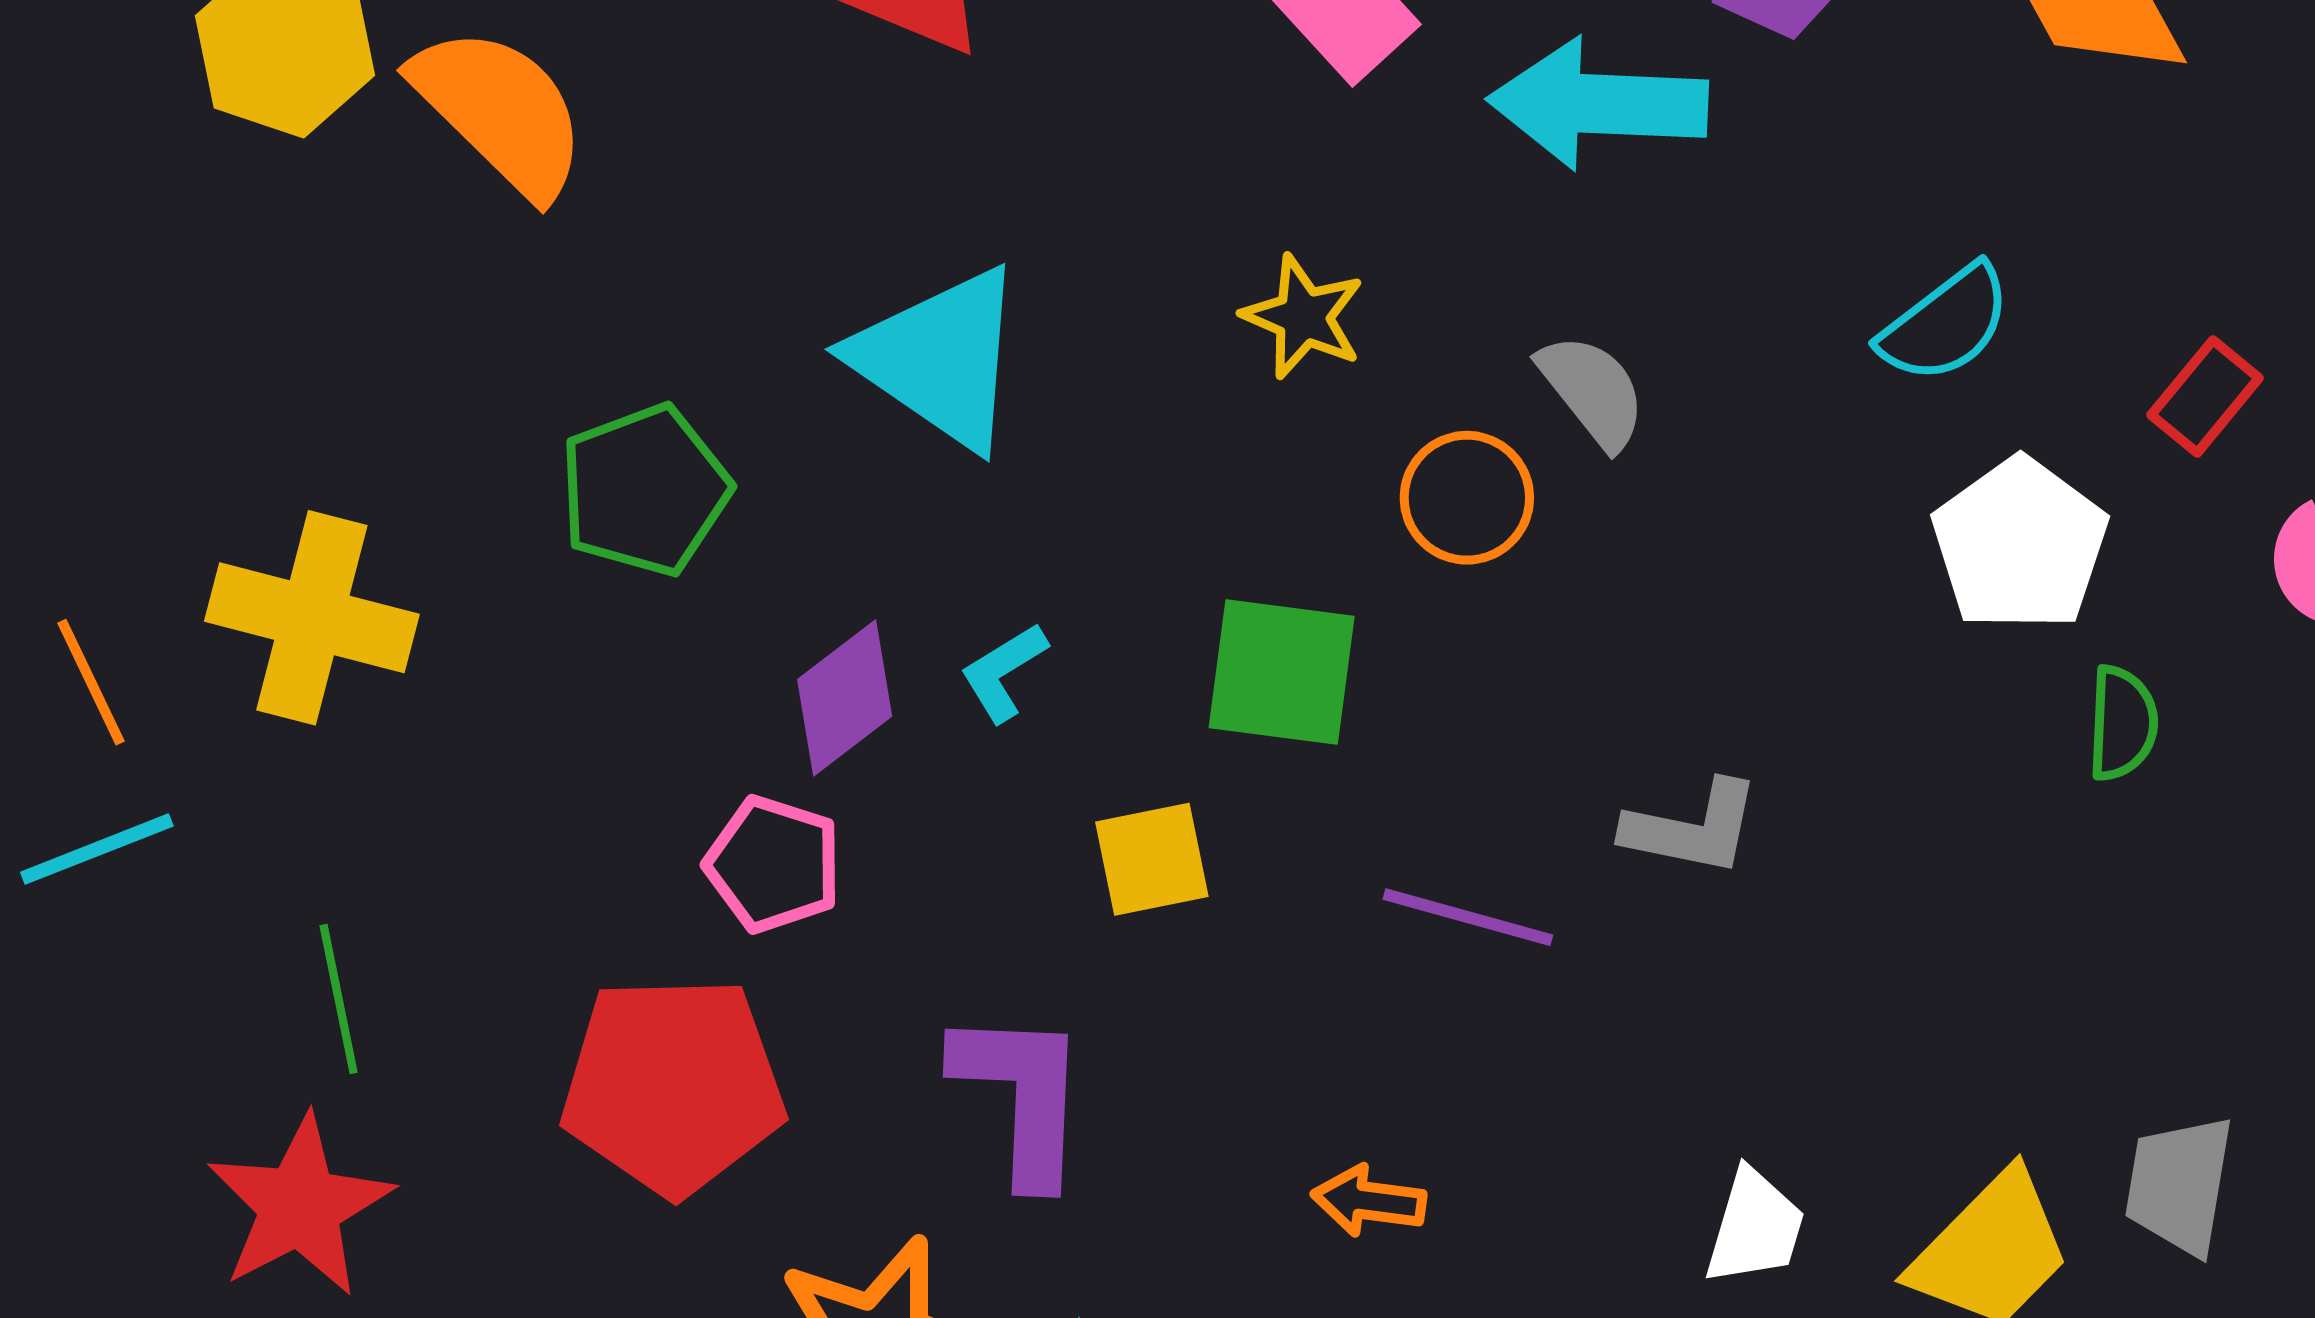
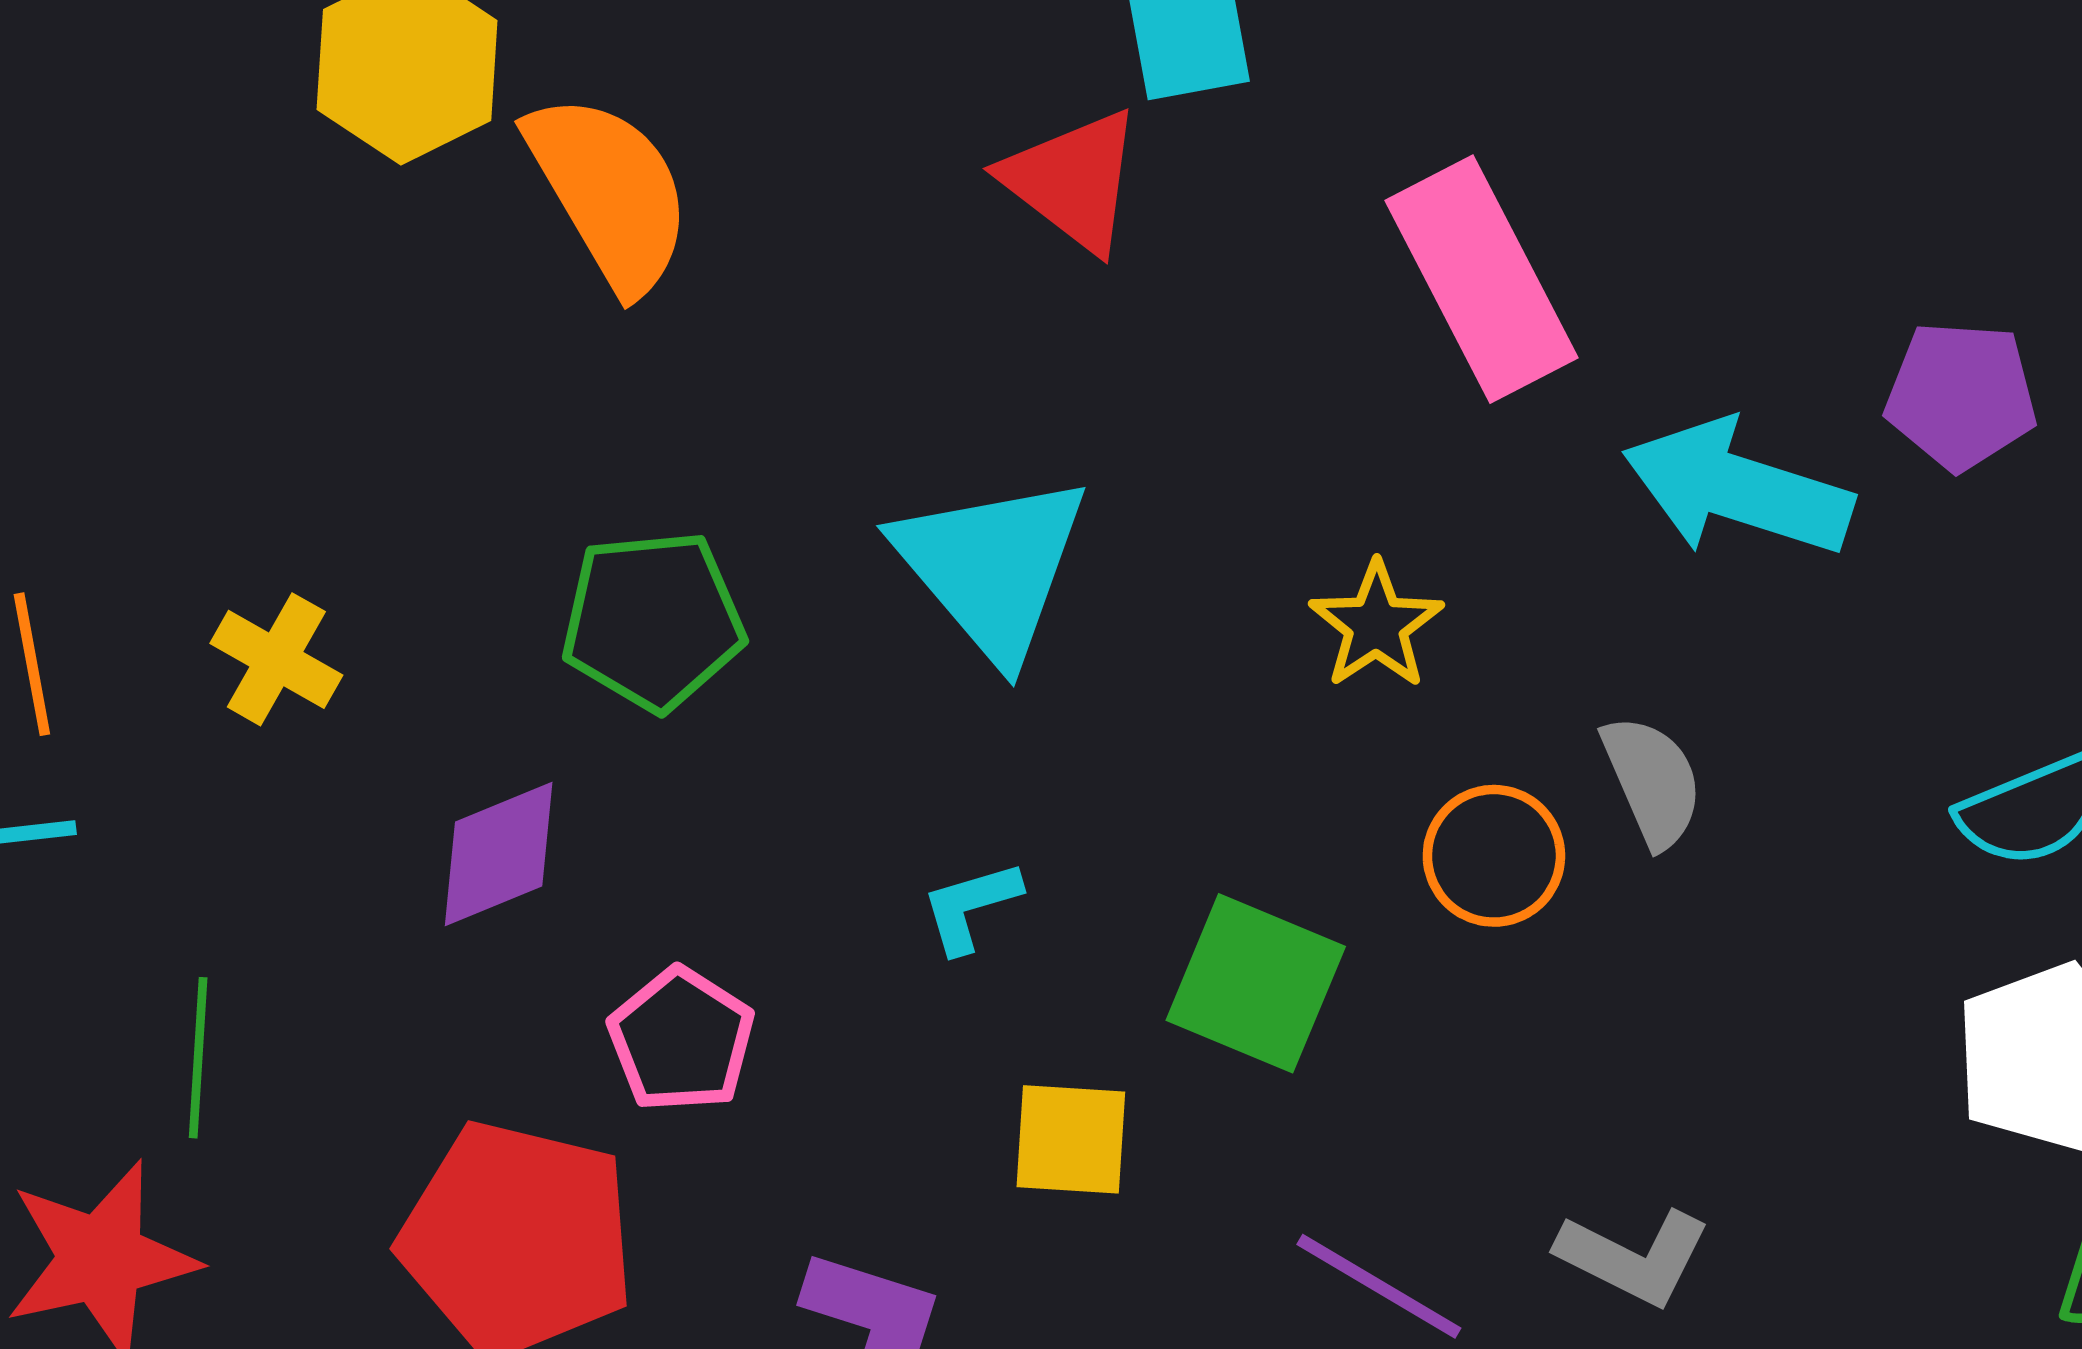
yellow cross: (312, 618) -> (276, 659), size x0.6
purple diamond: (845, 698) -> (499, 854), moved

